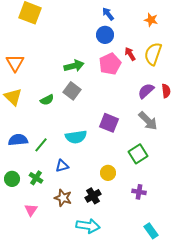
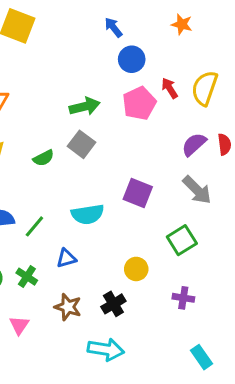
blue arrow: (108, 14) -> (113, 27), moved
orange star: (151, 20) -> (182, 24), moved

